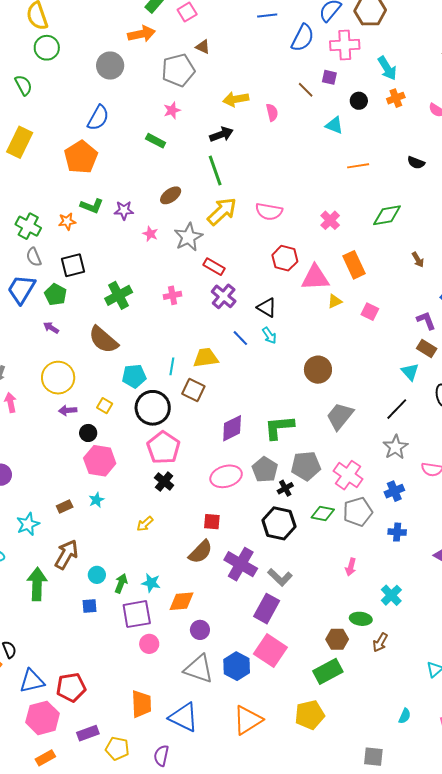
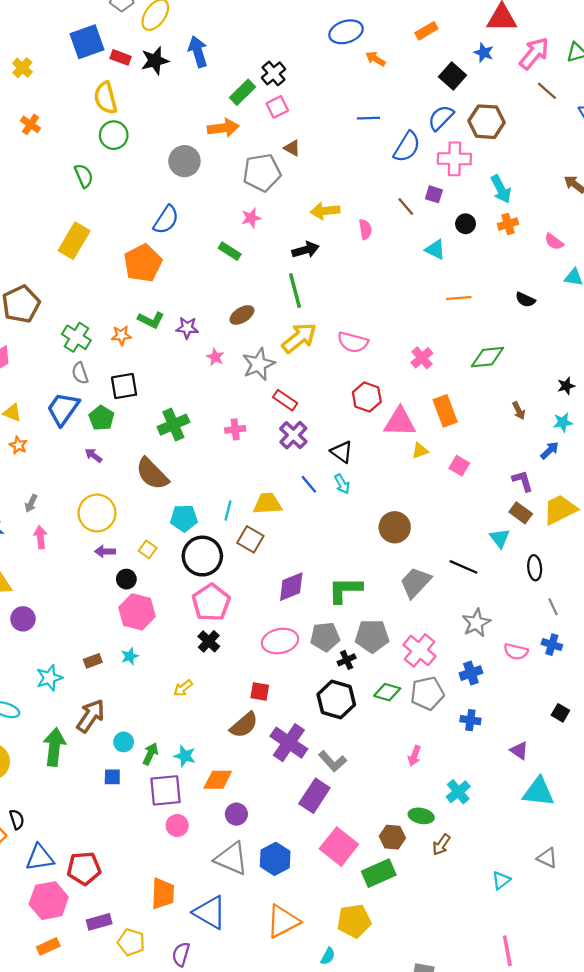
black line: (397, 409) -> (463, 567), moved, turned 65
gray pentagon: (265, 470) -> (325, 637), turned 30
pink square: (270, 651) -> (339, 847), moved
cyan semicircle: (405, 716) -> (328, 956), moved

